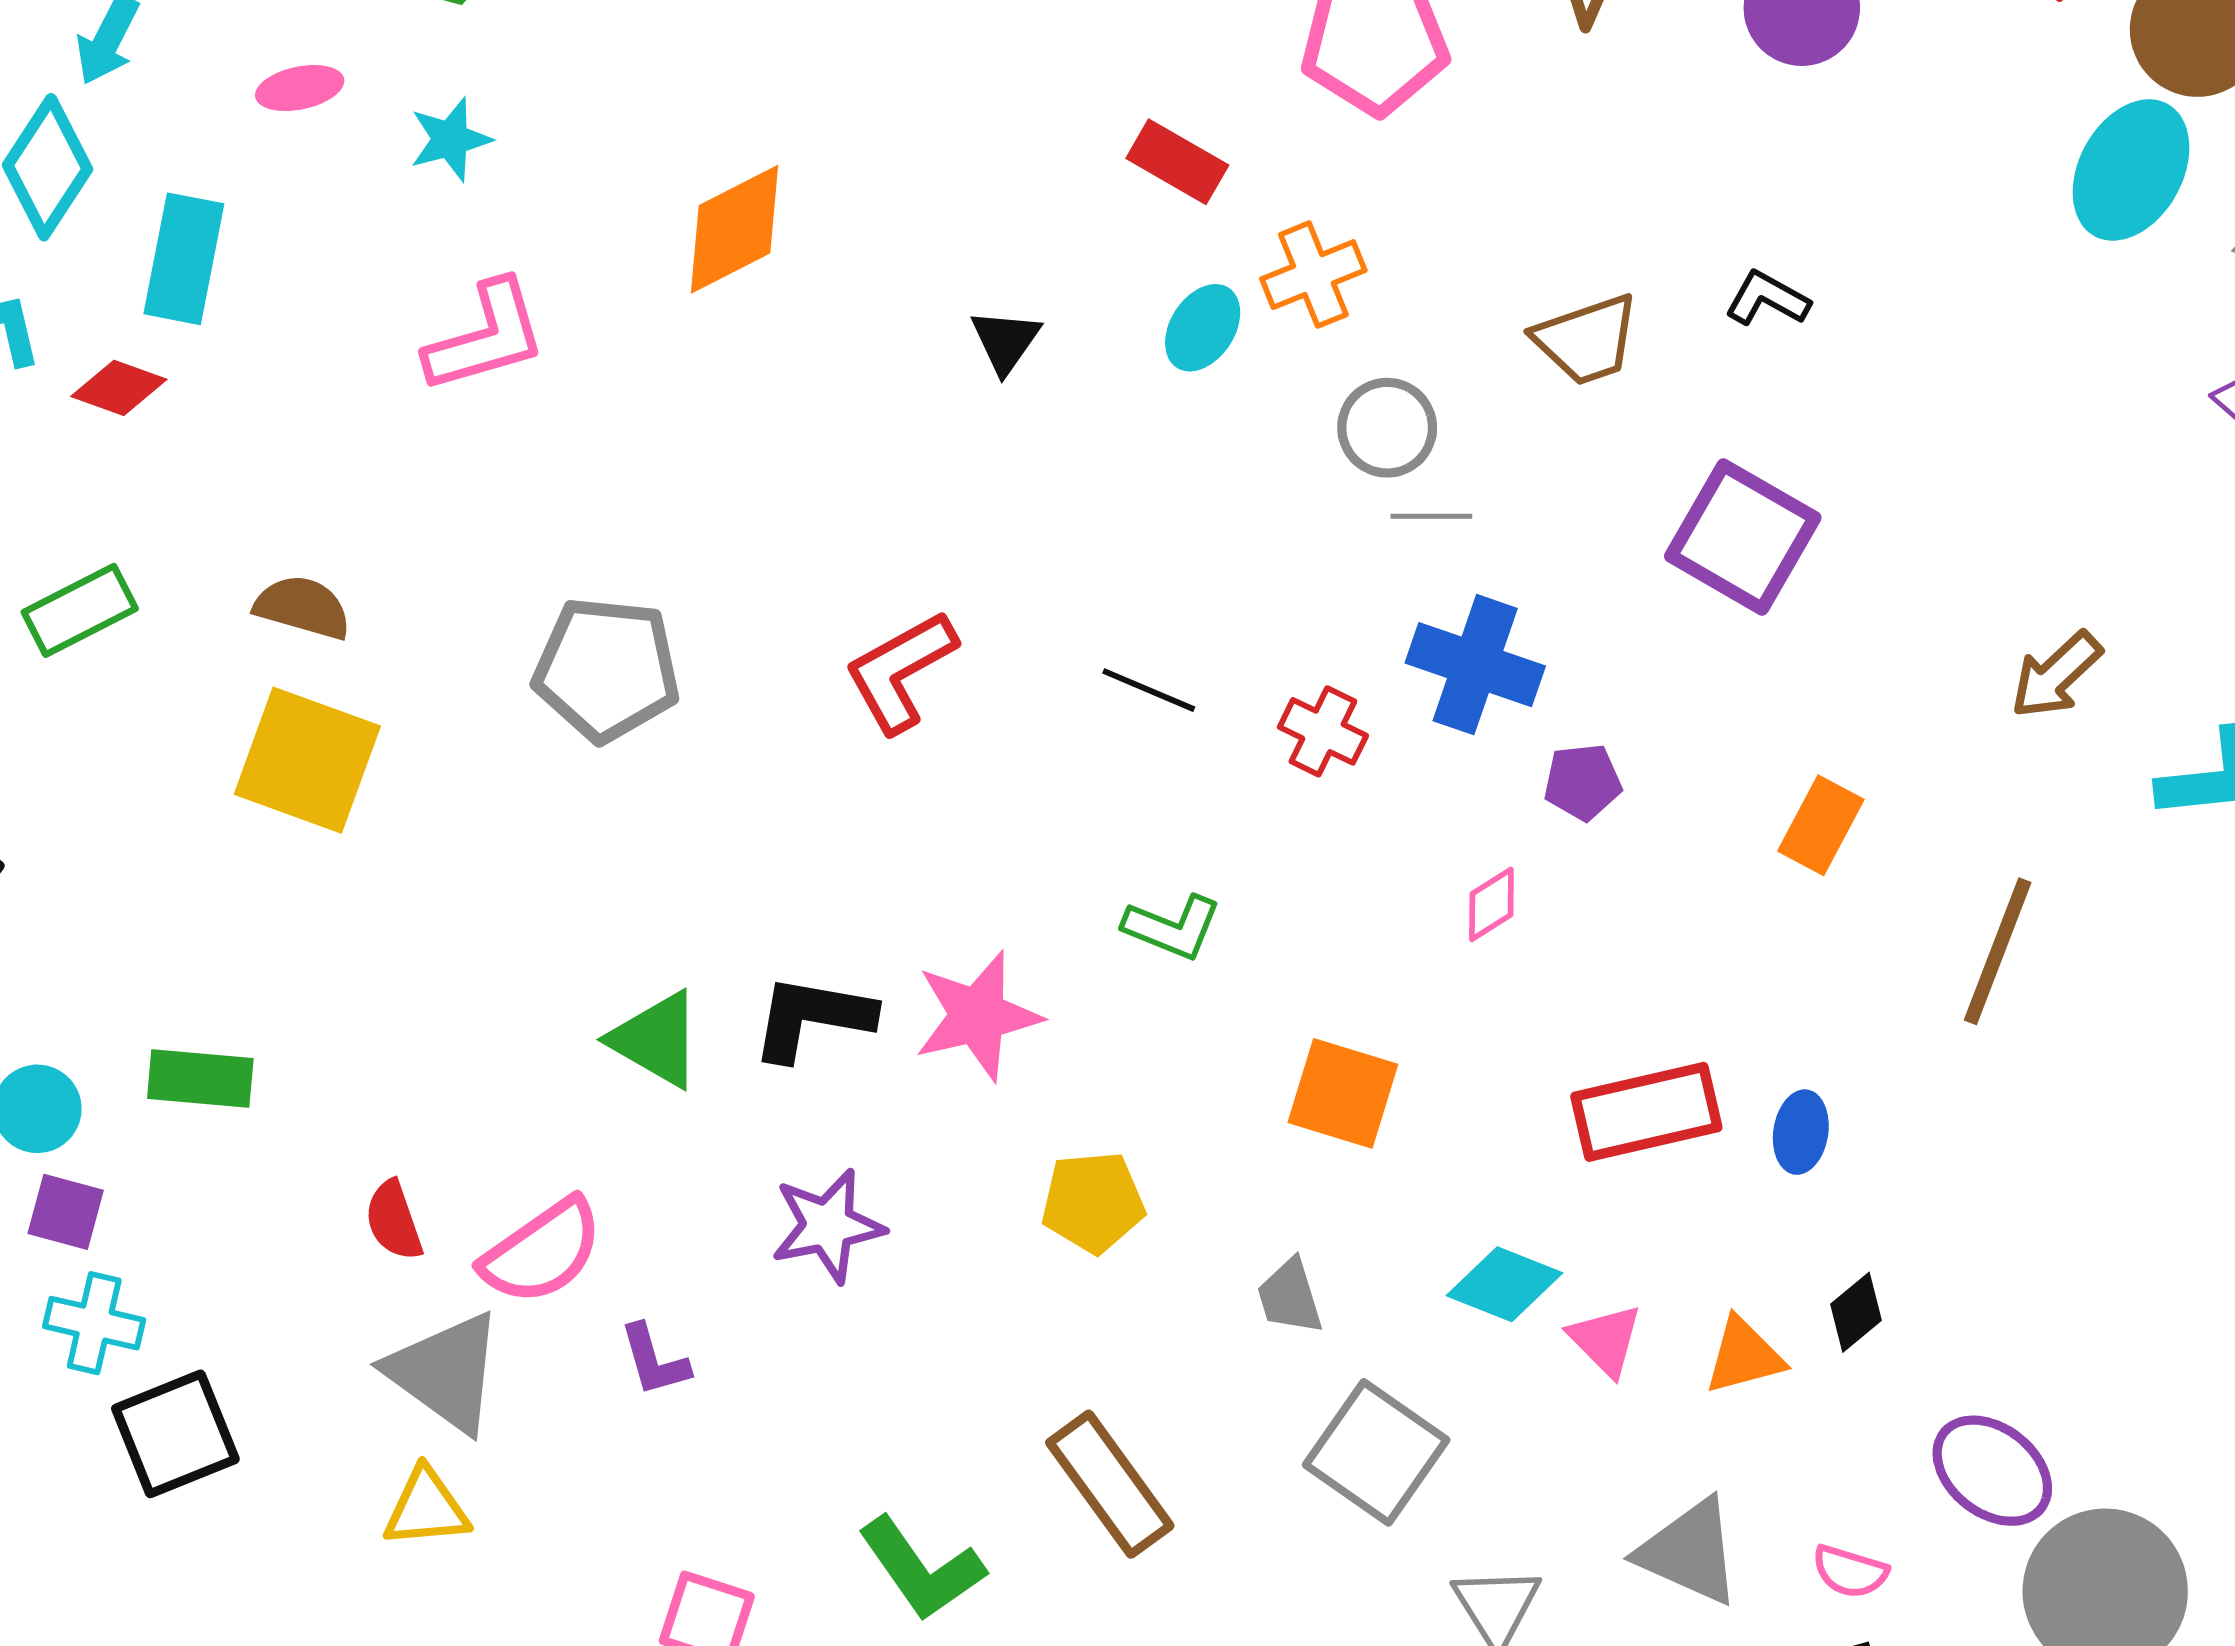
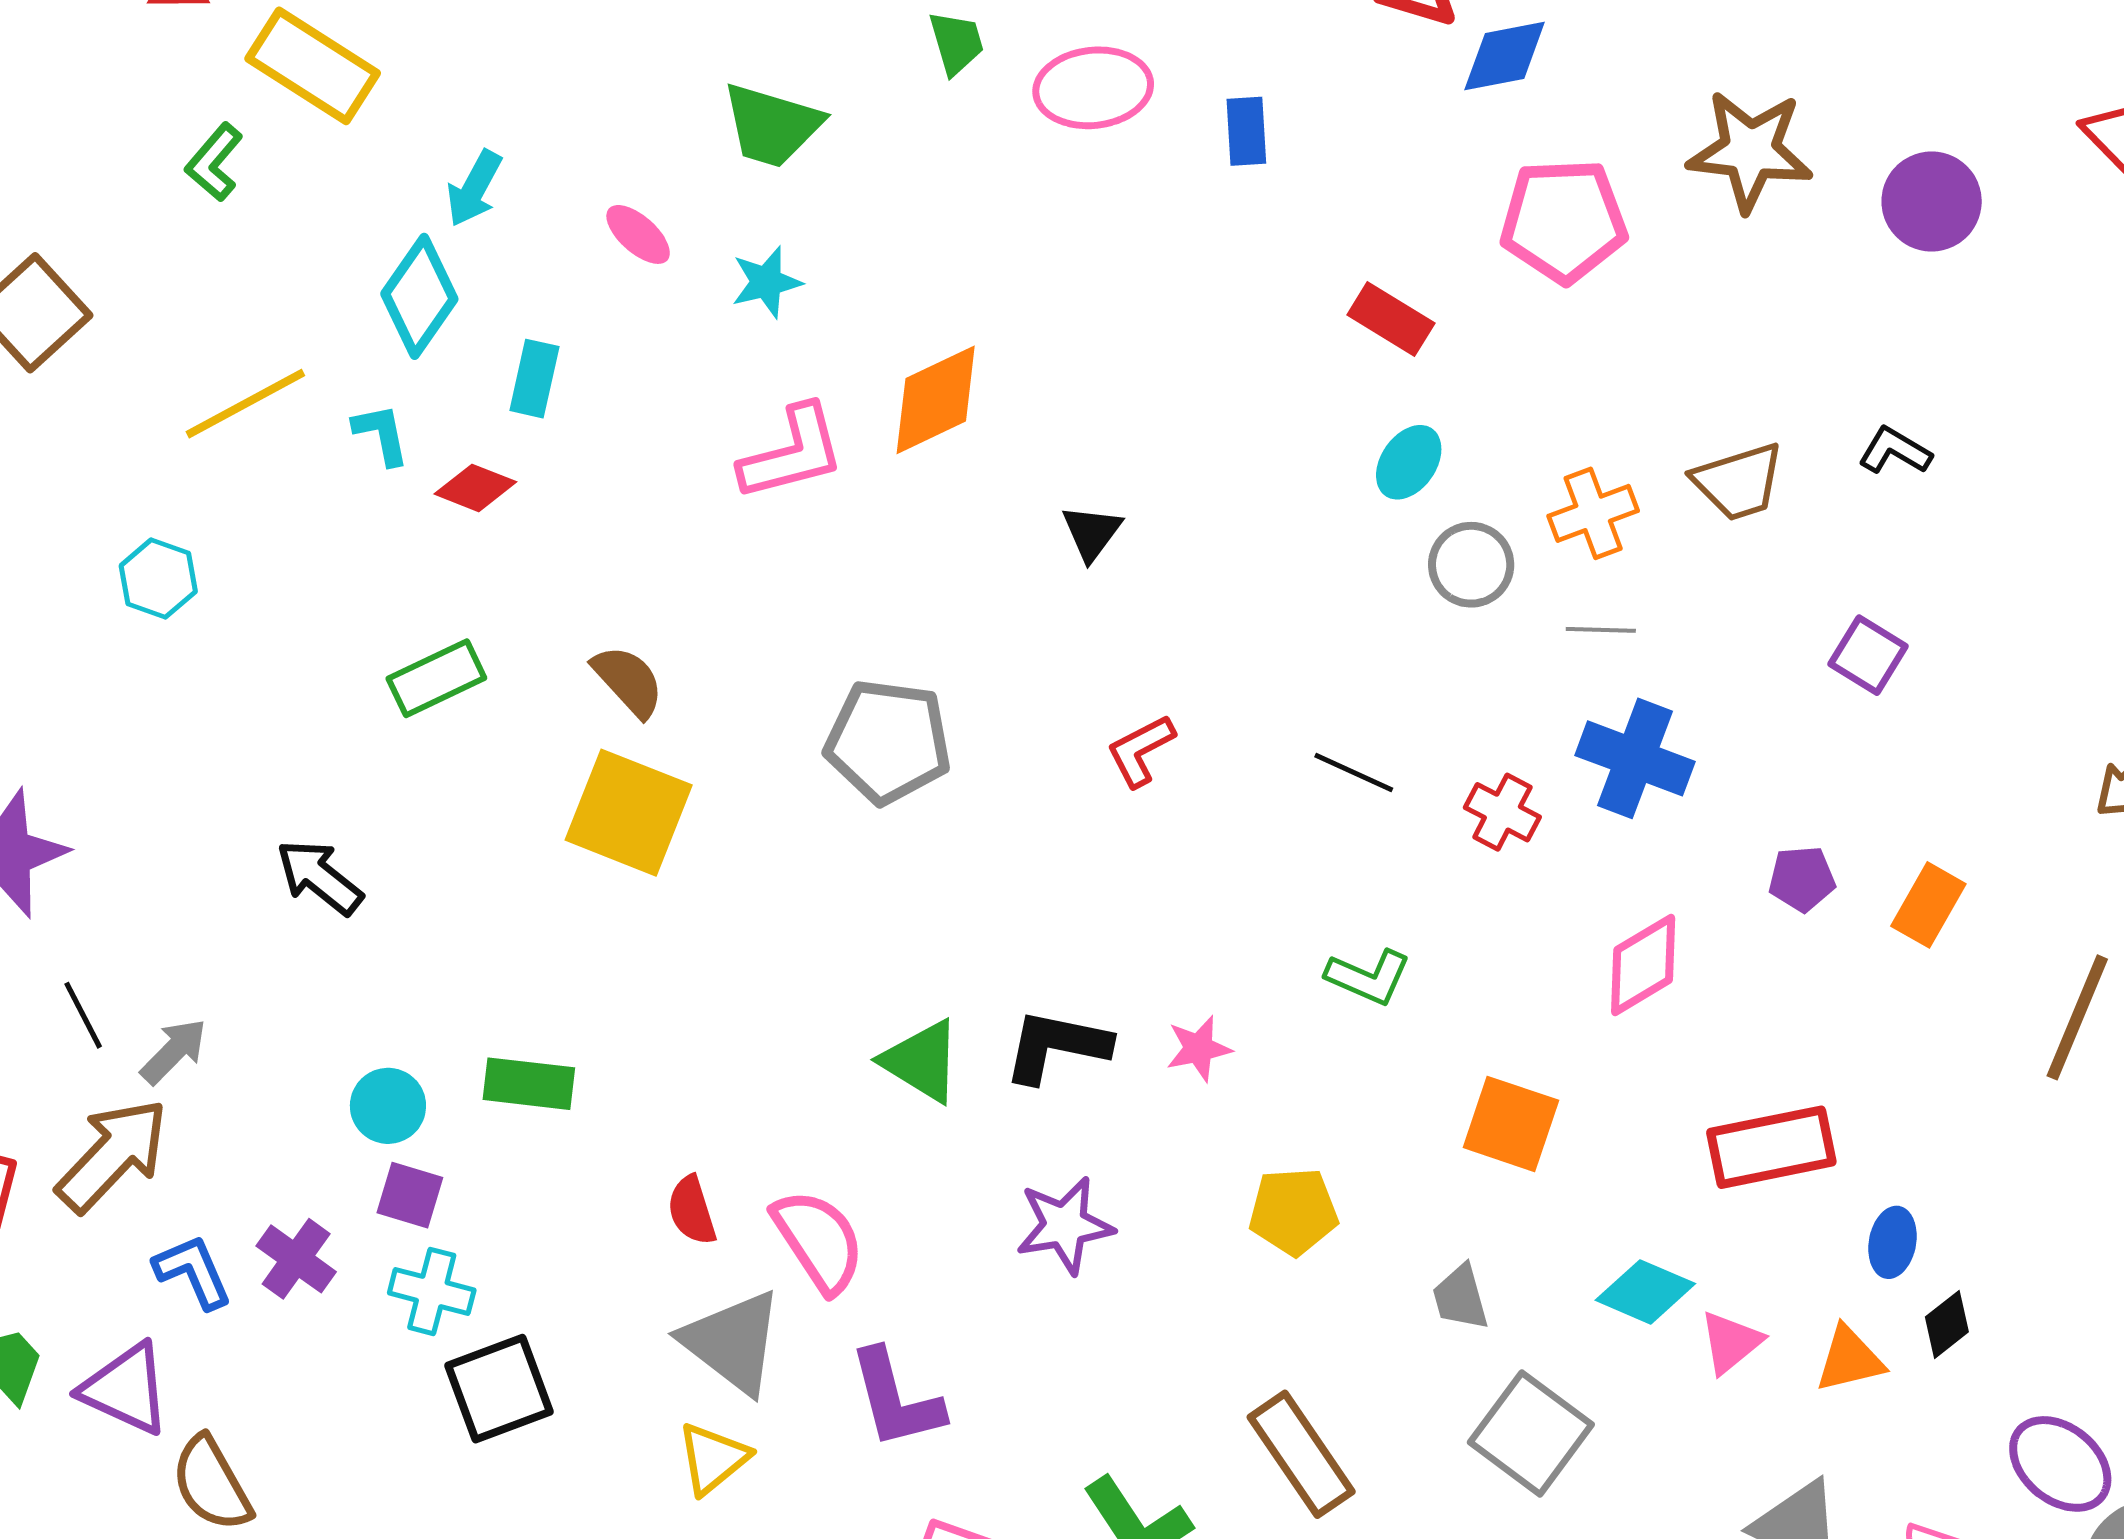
pink ellipse: (300, 88) -> (638, 234), turned 52
orange diamond: (734, 229) -> (936, 400), moved
cyan rectangle: (184, 259) -> (534, 379), size x0.7
orange cross: (1313, 275) -> (1593, 513), moved
black triangle: (1005, 341) -> (1092, 533), moved
gray circle: (1387, 428) -> (1471, 565), moved
purple square: (1743, 537) -> (1868, 655), size x0.6
brown semicircle: (303, 607) -> (628, 681), turned 30
red L-shape: (900, 671) -> (1141, 750), size x0.7
purple pentagon: (1583, 782) -> (1802, 879), moved
pink diamond: (1491, 904) -> (1643, 965), size x1.6
pink star: (978, 1016) -> (1199, 1048), size x0.6
blue ellipse: (1801, 1132) -> (1892, 1242), moved
pink semicircle: (542, 1252) -> (819, 1241), turned -90
pink triangle: (1605, 1340) -> (1731, 1342), turned 34
purple L-shape: (654, 1360) -> (896, 1399), moved, size x1.6
yellow triangle: (426, 1508) -> (713, 1458), turned -36

